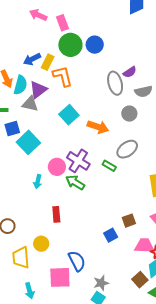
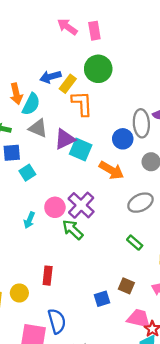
pink rectangle: (62, 23) -> (94, 31), moved
blue circle: (95, 45) -> (123, 139), moved
purple triangle: (38, 90) -> (65, 139), moved
cyan square: (69, 115) -> (81, 150), turned -36
cyan square: (28, 142) -> (27, 173), size x0.6
green rectangle: (109, 166) -> (135, 243), moved
red rectangle: (56, 214) -> (48, 276), moved
brown square: (129, 221) -> (126, 286), turned 32

